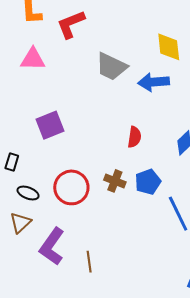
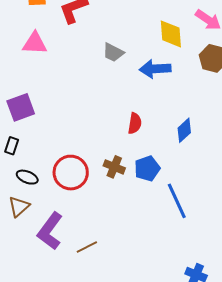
gray trapezoid: (111, 67) -> (113, 52), size x0.7
purple square: (50, 125) -> (21, 107), moved
brown line: (89, 262) -> (87, 247), turned 70

